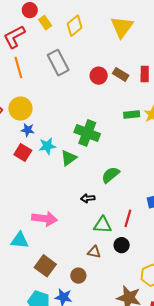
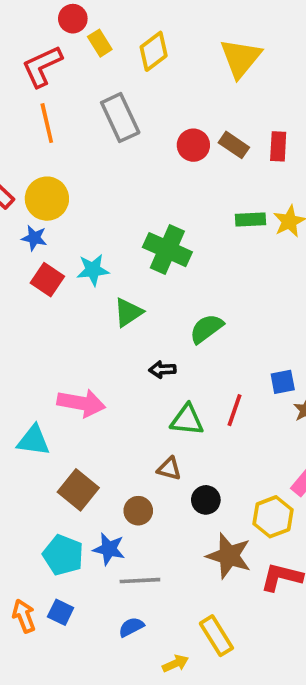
blue star: (28, 130) -> (34, 238), moved
green triangle: (69, 158) -> (128, 312), moved
black circle: (122, 245) -> (206, 500), moved

